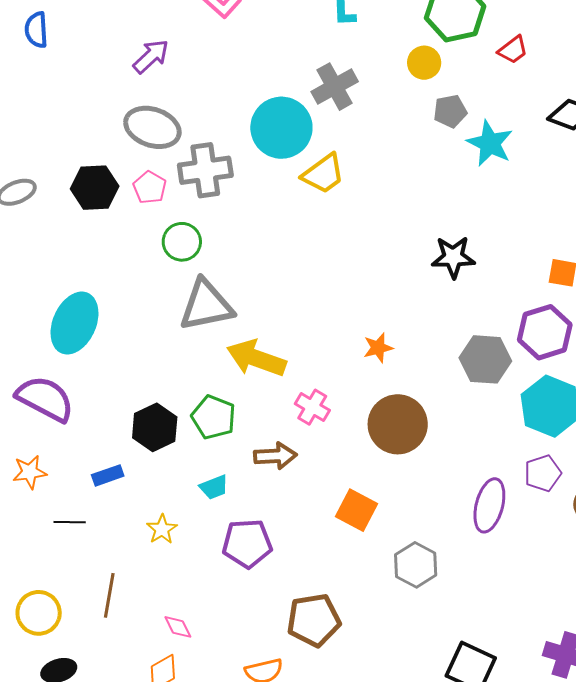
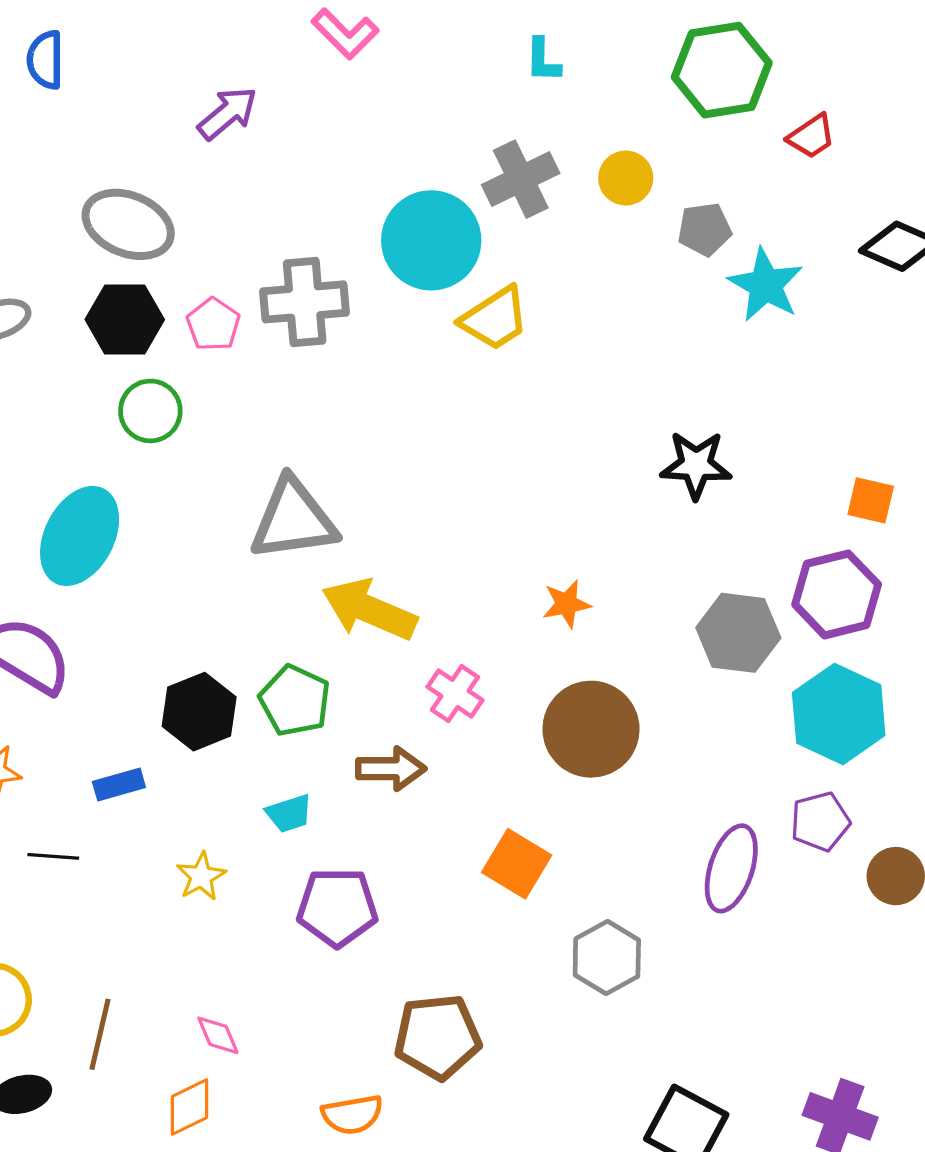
yellow circle: (424, 63) -> (626, 178), moved
gray ellipse: (152, 127) -> (128, 224), moved
green circle: (182, 242) -> (150, 411), moved
brown line: (109, 595) -> (100, 1034), moved

